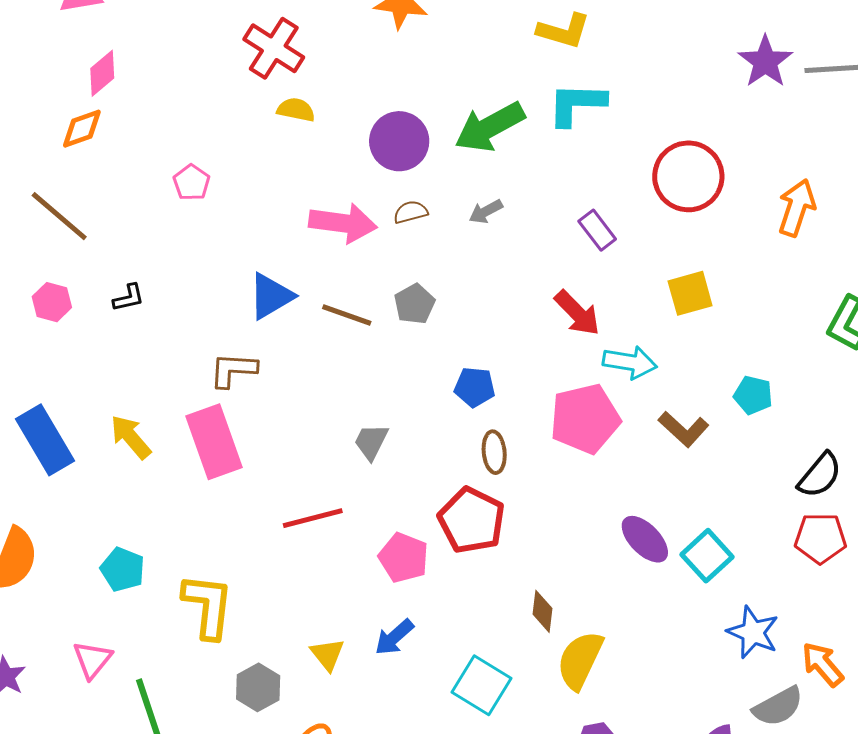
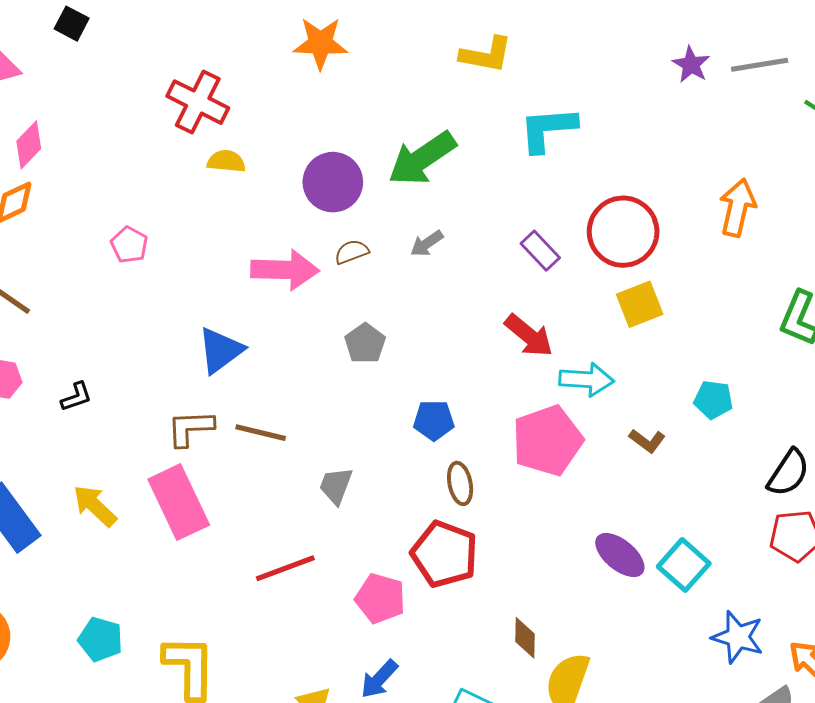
purple star: (765, 62) -> (691, 65), size x0.7
cyan L-shape: (577, 104) -> (548, 129), moved
red circle: (688, 176) -> (623, 232), moved
black L-shape: (129, 298) -> (76, 397), moved
brown line: (347, 315) -> (261, 433), moved
brown L-shape: (684, 429) -> (647, 441), size x0.7

